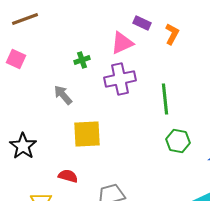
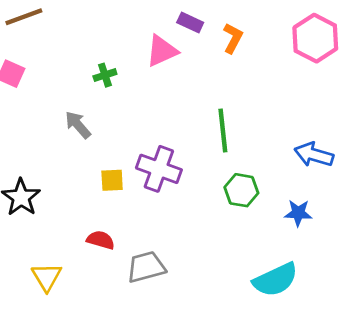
purple cross: (120, 79) -> (159, 169), moved, turned 32
yellow square: (87, 134) -> (112, 180), size x0.6
red semicircle: (68, 176) -> (101, 240), moved

